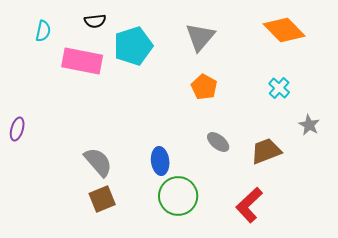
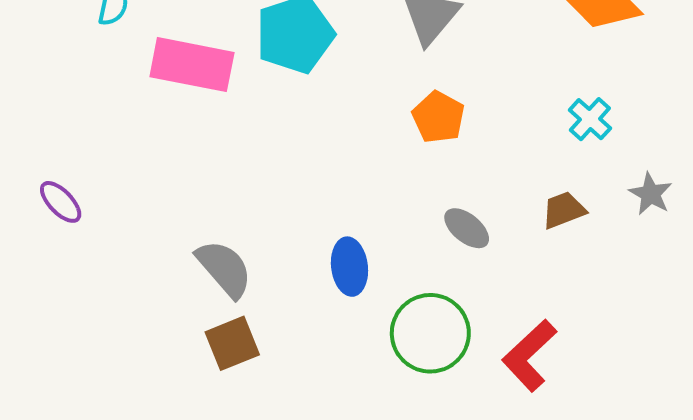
purple ellipse: (17, 129) -> (61, 202), turned -60
brown trapezoid: (266, 151) -> (564, 210), moved, size x0.7
green circle: (178, 196) -> (430, 333), moved

